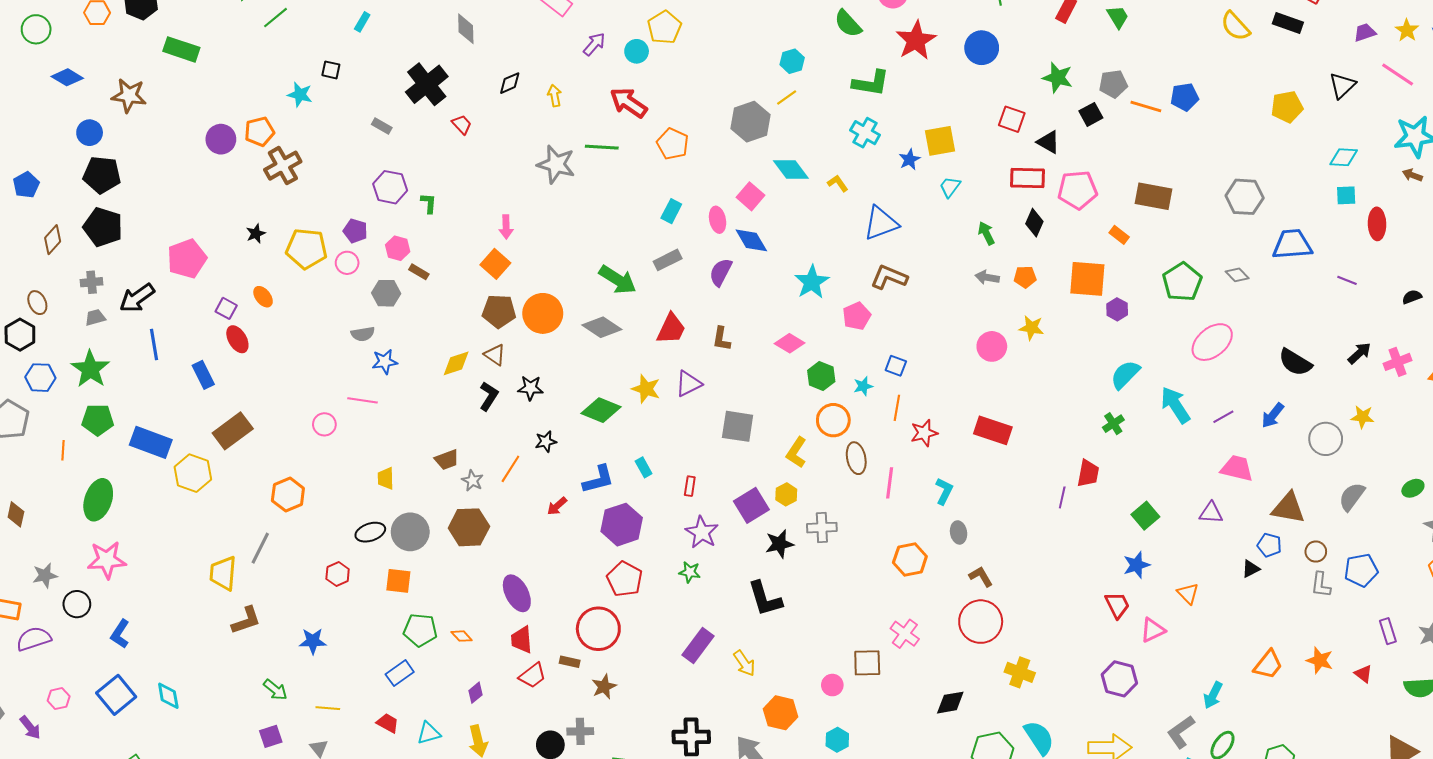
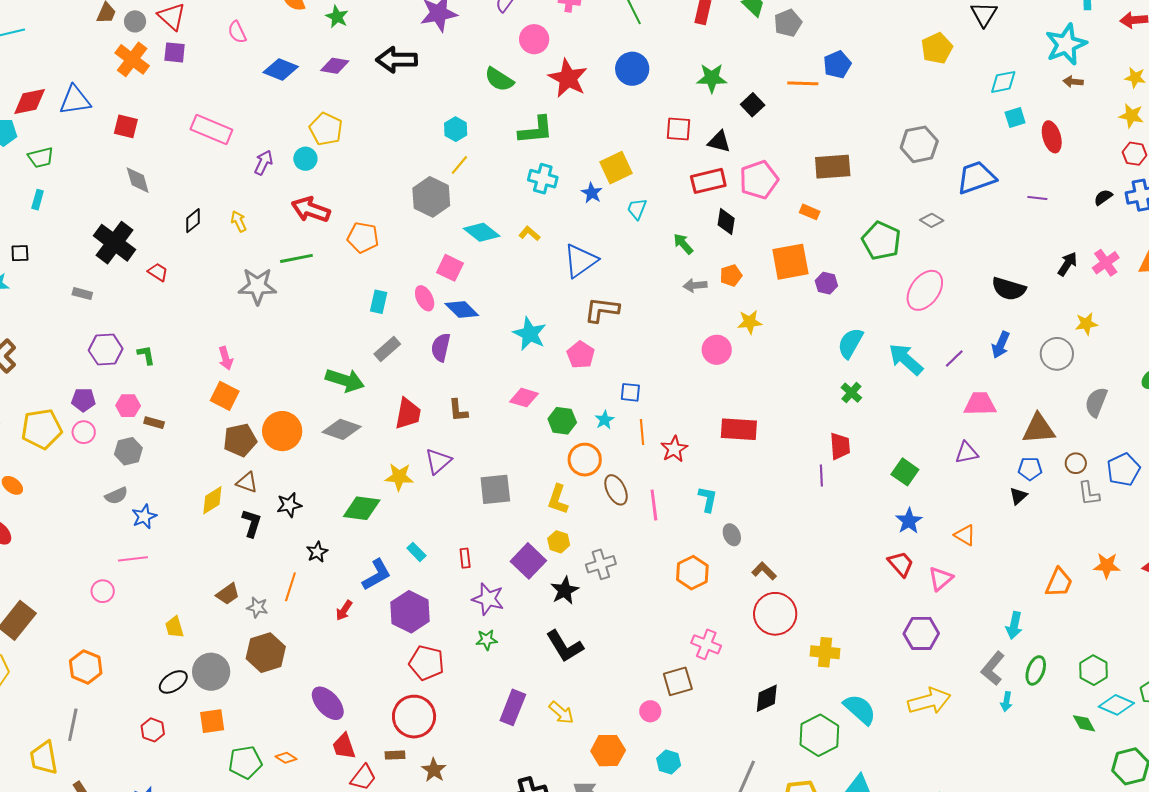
gray pentagon: (1113, 84) -> (788, 23), moved

